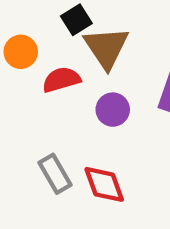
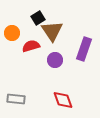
gray rectangle: (55, 174) -> (16, 99), moved, turned -54
red diamond: (104, 184) -> (63, 100), moved

